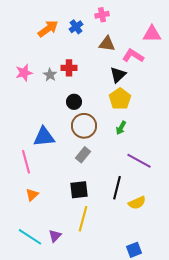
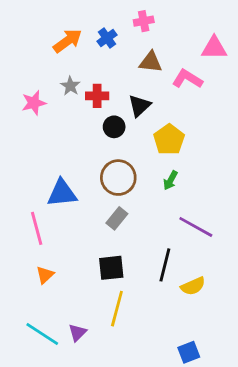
gray star: (50, 75) -> (70, 86), moved
black triangle: (118, 75) -> (139, 106), moved
black circle: (74, 102) -> (114, 127), moved

